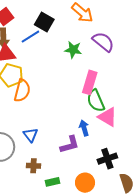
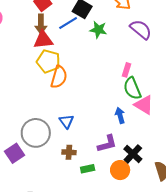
green star: (73, 50) -> (98, 30), moved
pink rectangle: (90, 82) -> (127, 70), size x0.6
purple L-shape: (70, 145) -> (107, 144), moved
black cross: (107, 159) -> (133, 154), moved, turned -30

